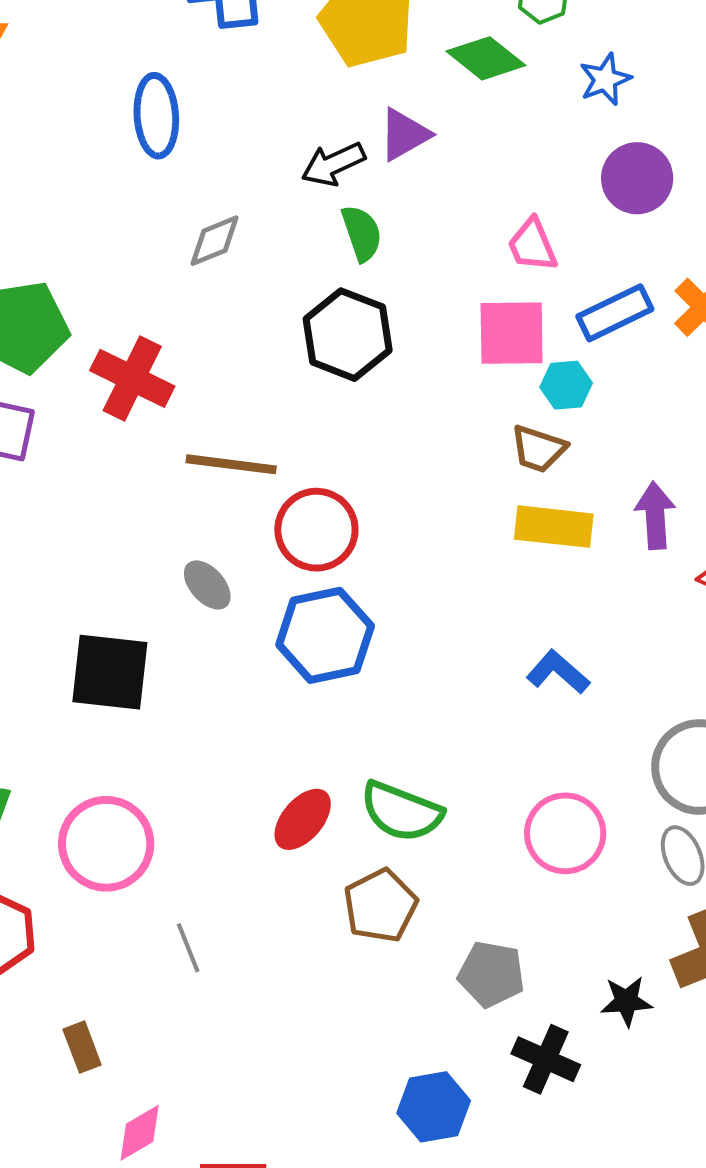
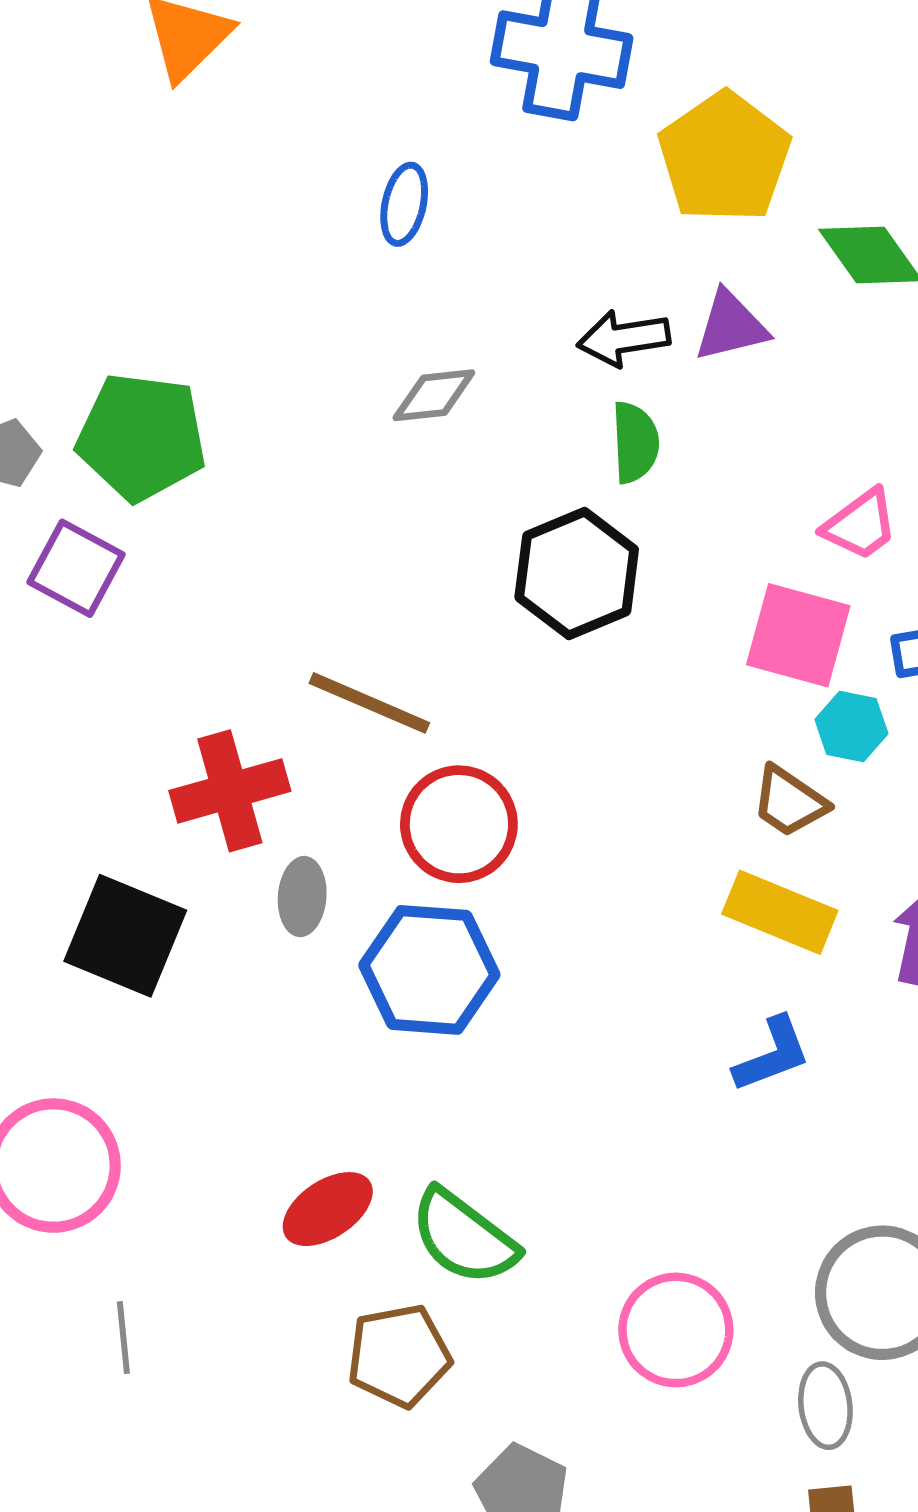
blue ellipse: (156, 116) -> (404, 204), size x0.7
pink trapezoid: (532, 245) -> (860, 525), turned -120
red cross: (132, 378) -> (230, 791), moved, turned 32
gray ellipse: (207, 585) -> (302, 897), moved, turned 30
blue L-shape: (558, 672) -> (772, 1054), moved, turned 102

